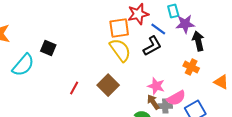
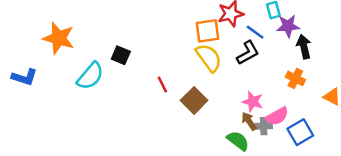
red line: (74, 88) -> (162, 85), moved, turned -56

